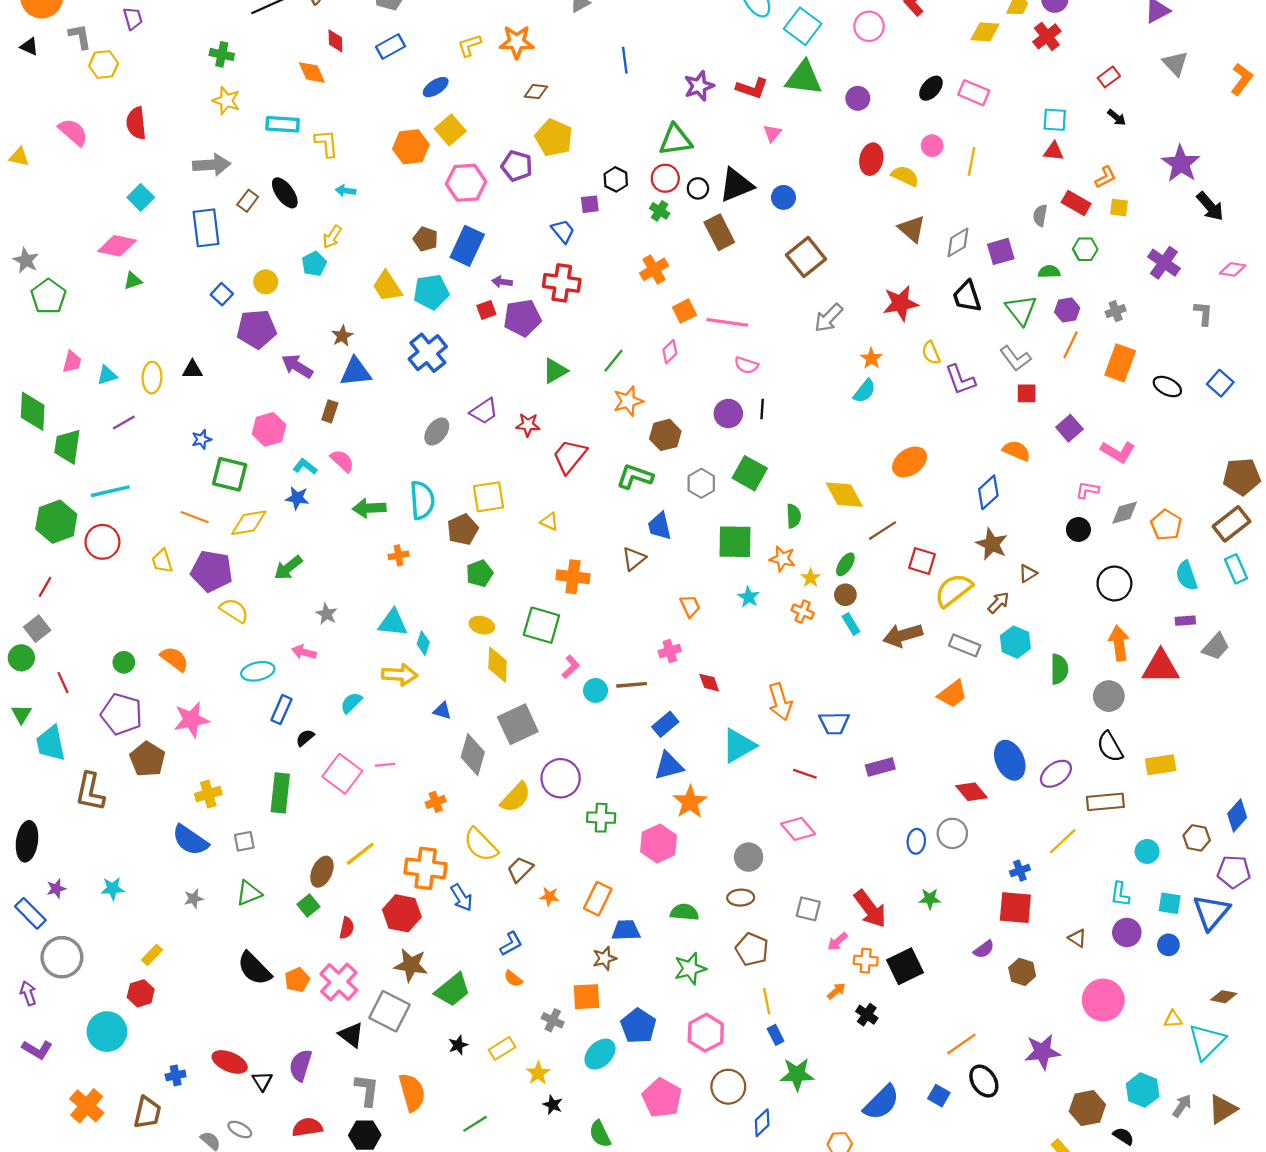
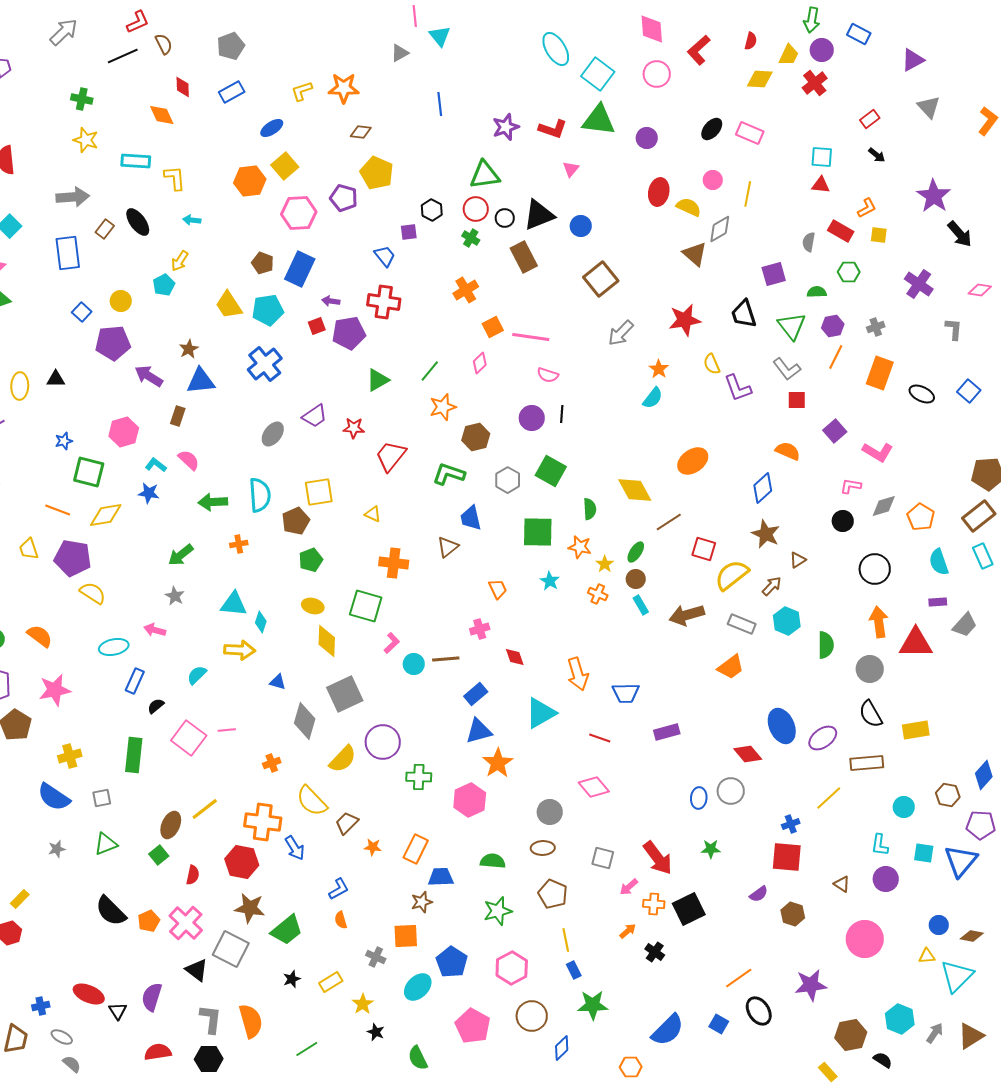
gray diamond: (958, 242) -> (720, 229), moved
green arrow: (288, 568) -> (181, 555), moved
blue circle: (1168, 945) -> (939, 925), moved
orange semicircle: (513, 979) -> (341, 920), turned 36
gray ellipse: (240, 1129) -> (62, 1037), moved

